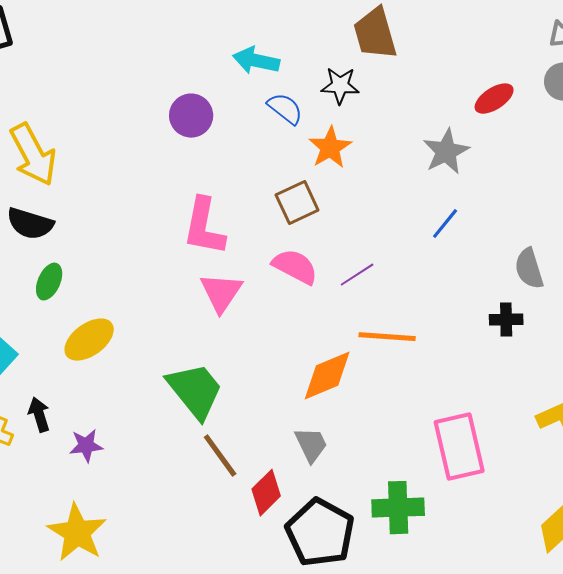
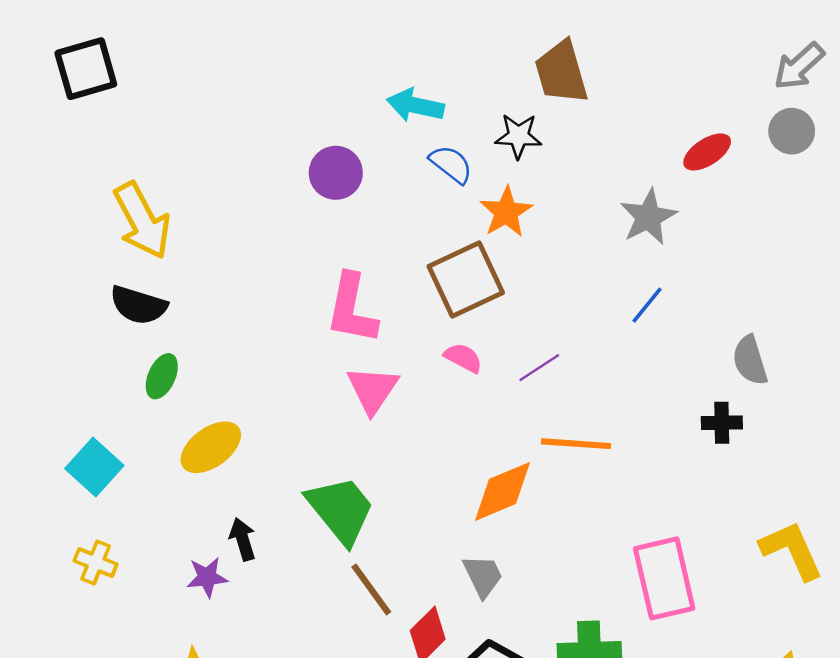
brown square: (297, 203) -> (466, 279), size x1.4
pink semicircle: (295, 267) -> (463, 358), size x0.7
black arrow: (39, 415) -> (243, 539), moved

